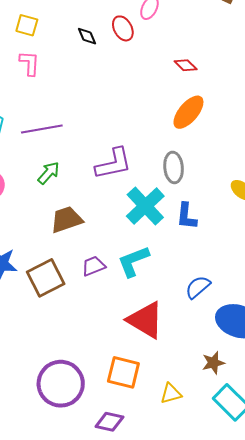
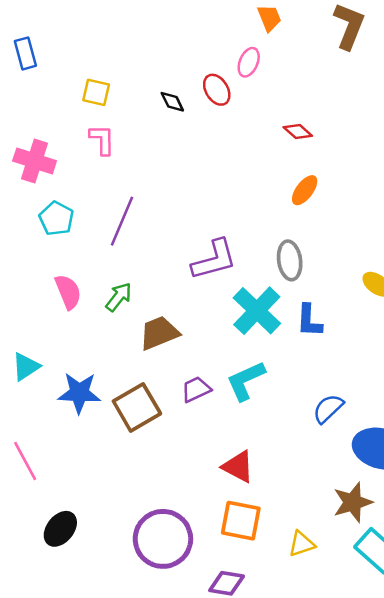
orange ellipse: (188, 112) -> (305, 190), size x0.7
purple line: (42, 129) -> (122, 221), turned -54
green arrow: (49, 173) -> (119, 297), moved
red triangle: (145, 320) -> (238, 467), moved, size x0.7
brown star: (213, 363) -> (353, 502), size x1.4

